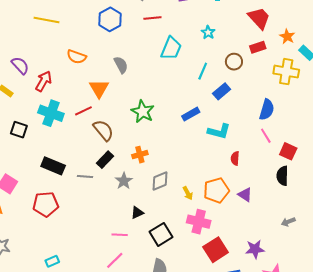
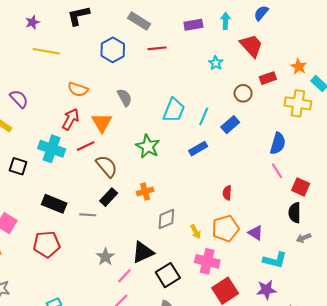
red trapezoid: (259, 18) -> (251, 46), moved
cyan trapezoid: (171, 48) -> (174, 110), moved
cyan line: (203, 71) -> (204, 117), moved
red arrow: (44, 81) -> (71, 119), moved
cyan L-shape: (219, 131) -> (275, 260), moved
red semicircle: (235, 158) -> (227, 193), moved
gray star: (124, 181) -> (105, 257), moved
black triangle: (137, 213) -> (143, 252), size x1.6
gray arrow: (288, 222) -> (304, 238), moved
pink line: (120, 235) -> (124, 276), turned -49

